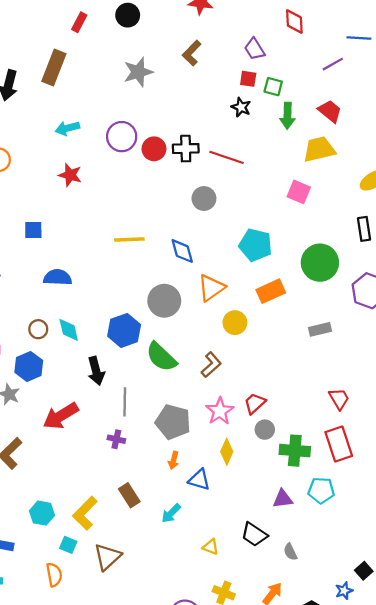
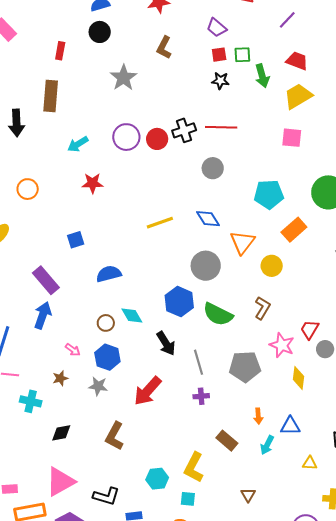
orange arrow: (174, 460) -> (258, 416), moved
blue triangle: (199, 480) -> (290, 426), moved
brown triangle: (107, 557) -> (248, 495), moved, size x0.6

